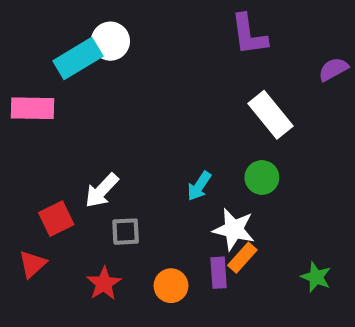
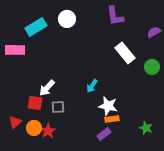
white circle: (110, 41) -> (67, 19), moved
green circle: (262, 177) -> (152, 67), moved
red square: (56, 219) -> (35, 103), moved, turned 35
orange rectangle: (242, 258) -> (112, 119), turned 40
purple rectangle: (219, 273) -> (104, 134), moved, turned 56
orange circle: (171, 286) -> (34, 128), moved

